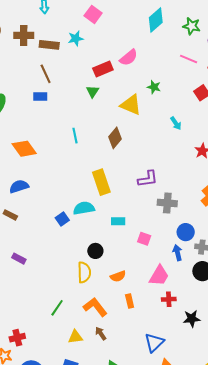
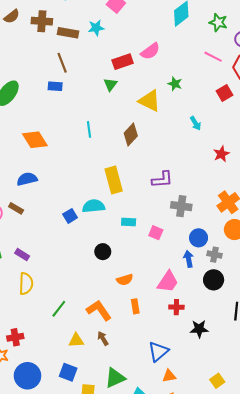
pink square: (144, 239) -> (156, 233), moved
yellow semicircle: (84, 272) -> (26, 284), moved

